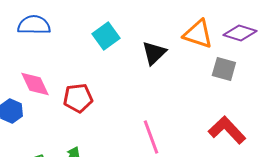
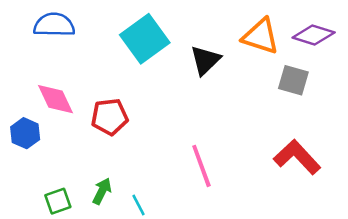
cyan square: (106, 36) -> (145, 39), size x1.4

